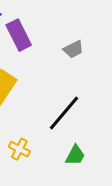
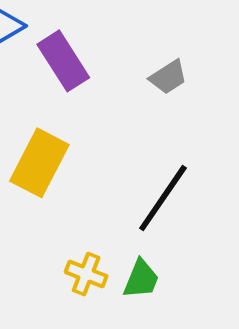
green trapezoid: (75, 155) -> (141, 279), moved

